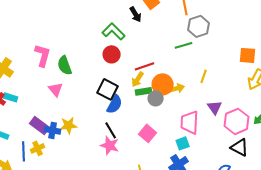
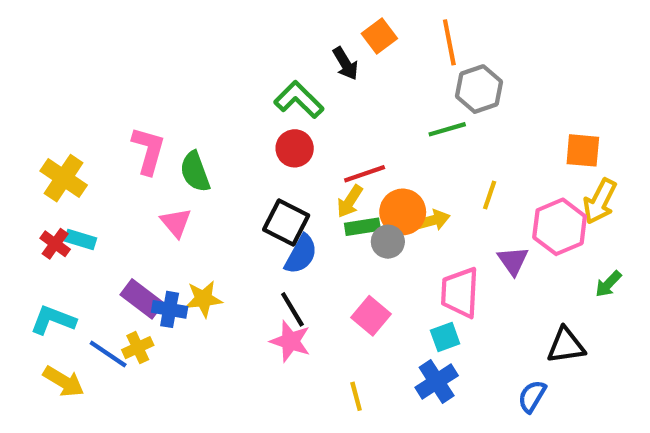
pink hexagon: (237, 121) -> (560, 227), moved
black triangle: (240, 147) -> (566, 345), turned -36
blue line: (24, 151) -> (108, 354), turned -54

